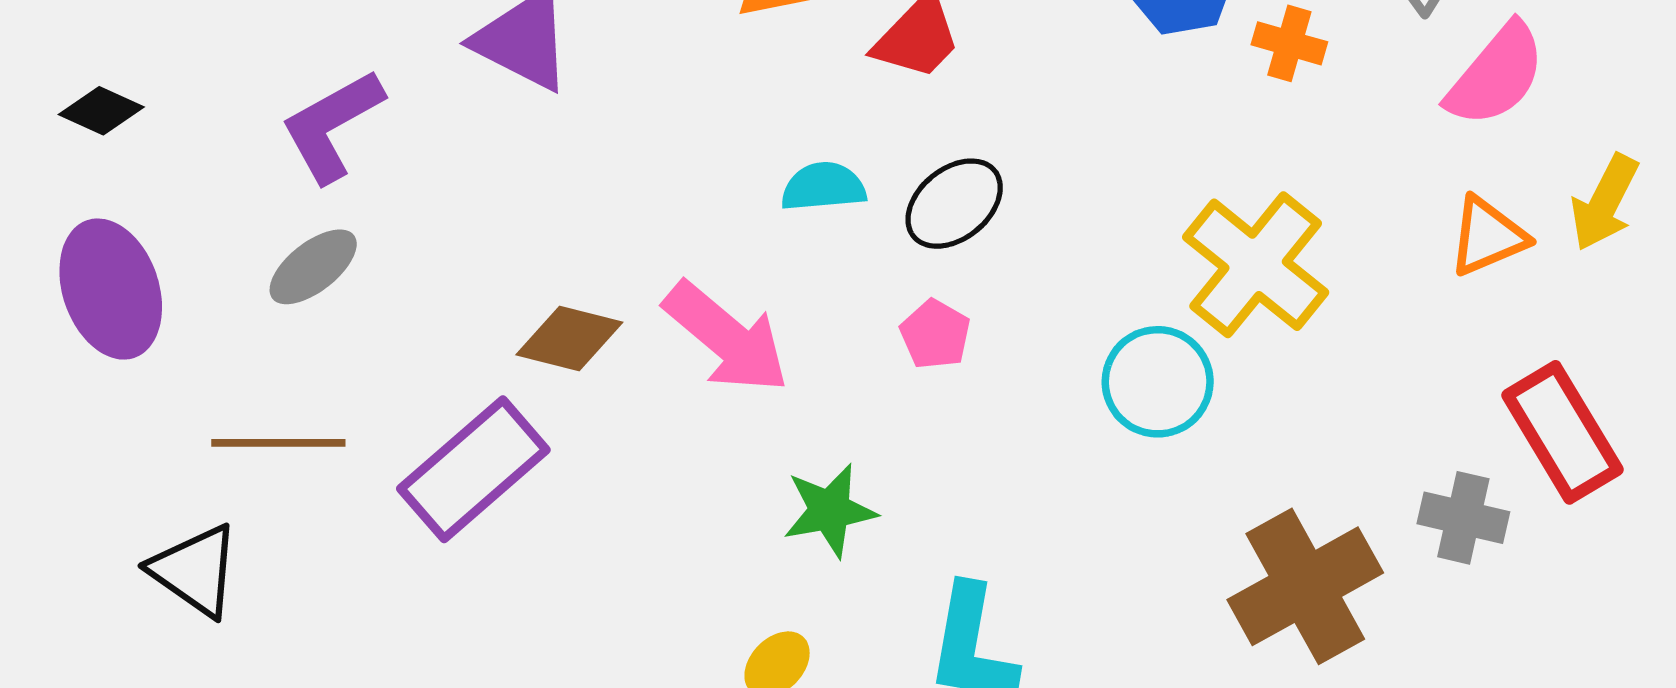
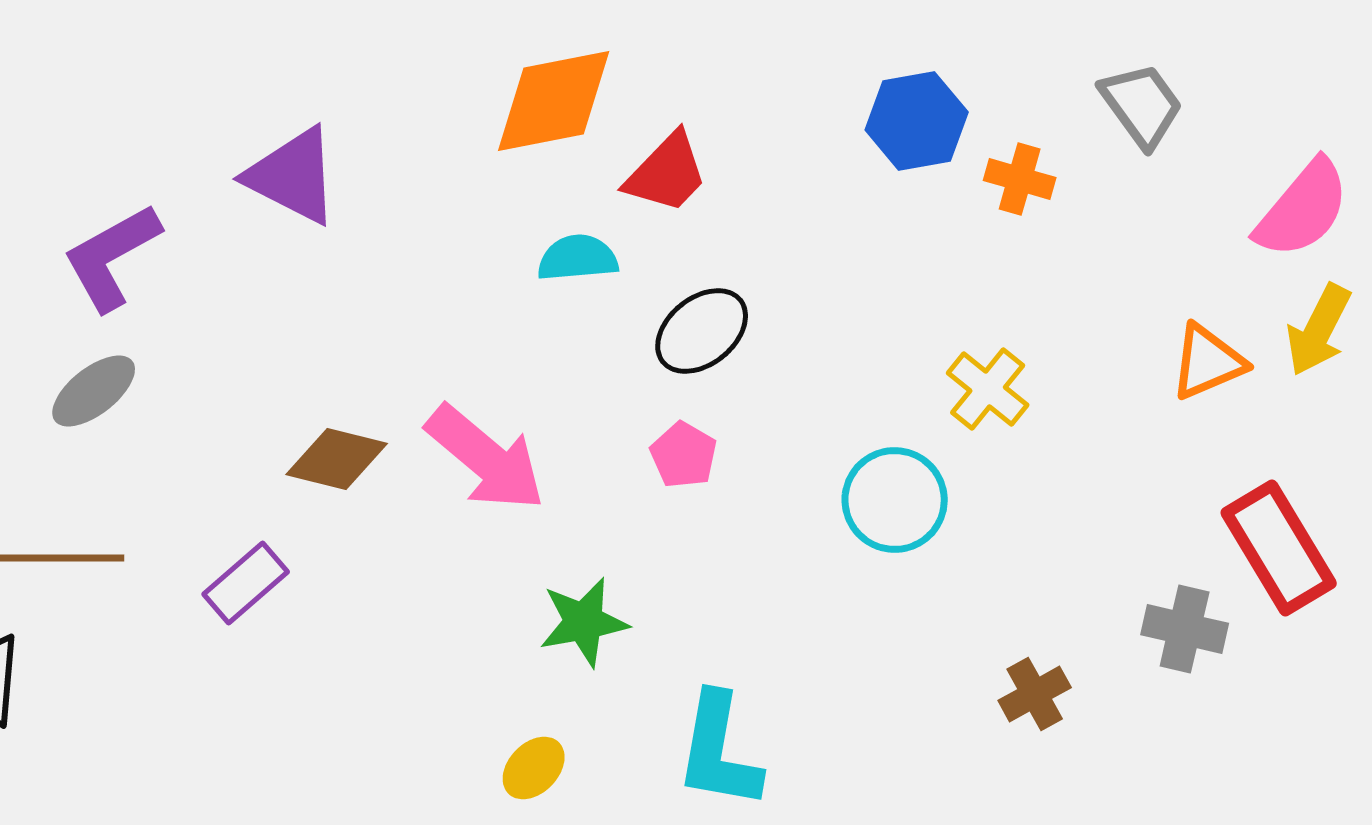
pink semicircle: (1496, 75) -> (1303, 209), moved
cyan semicircle: (823, 187) -> (578, 258), moved
yellow cross: (1256, 265) -> (988, 389), size x0.6
purple rectangle: (473, 469) -> (246, 583), size x0.6
brown cross: (1305, 586) -> (1035, 694), size x0.5

